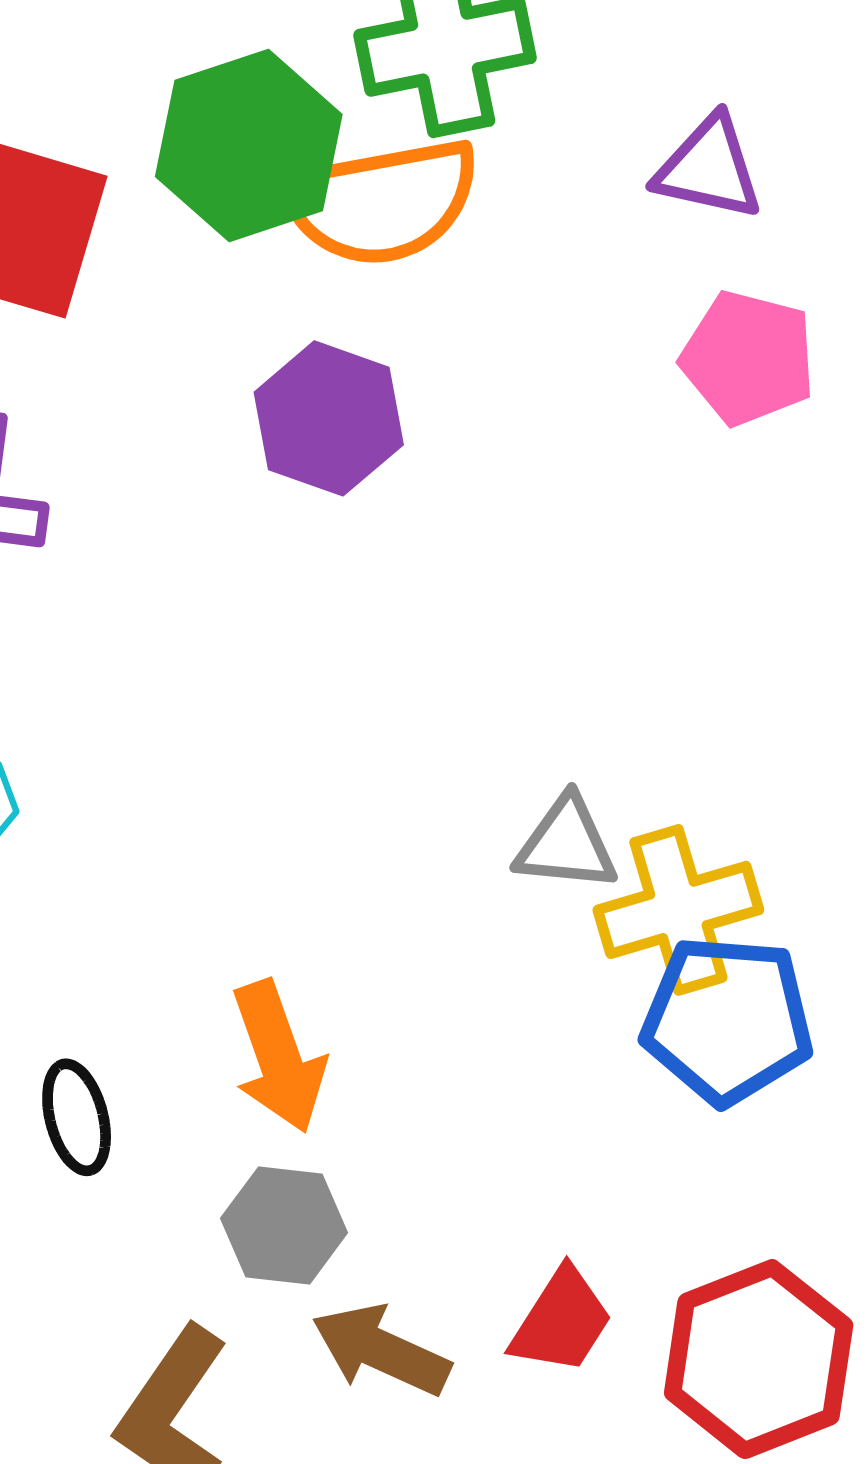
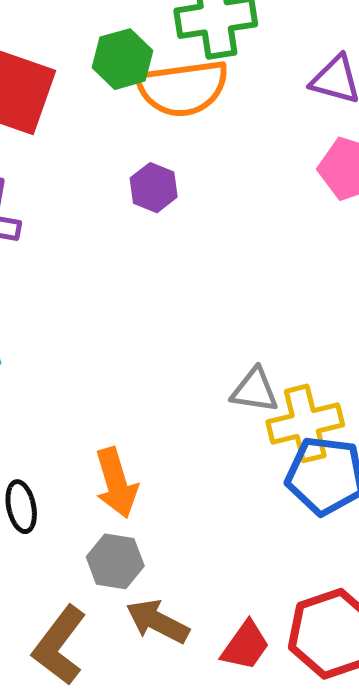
green hexagon: (249, 146) -> (122, 59), size x0.7
purple hexagon: (329, 418) -> (154, 188), size x0.7
red trapezoid: (562, 1321) -> (245, 646), moved

